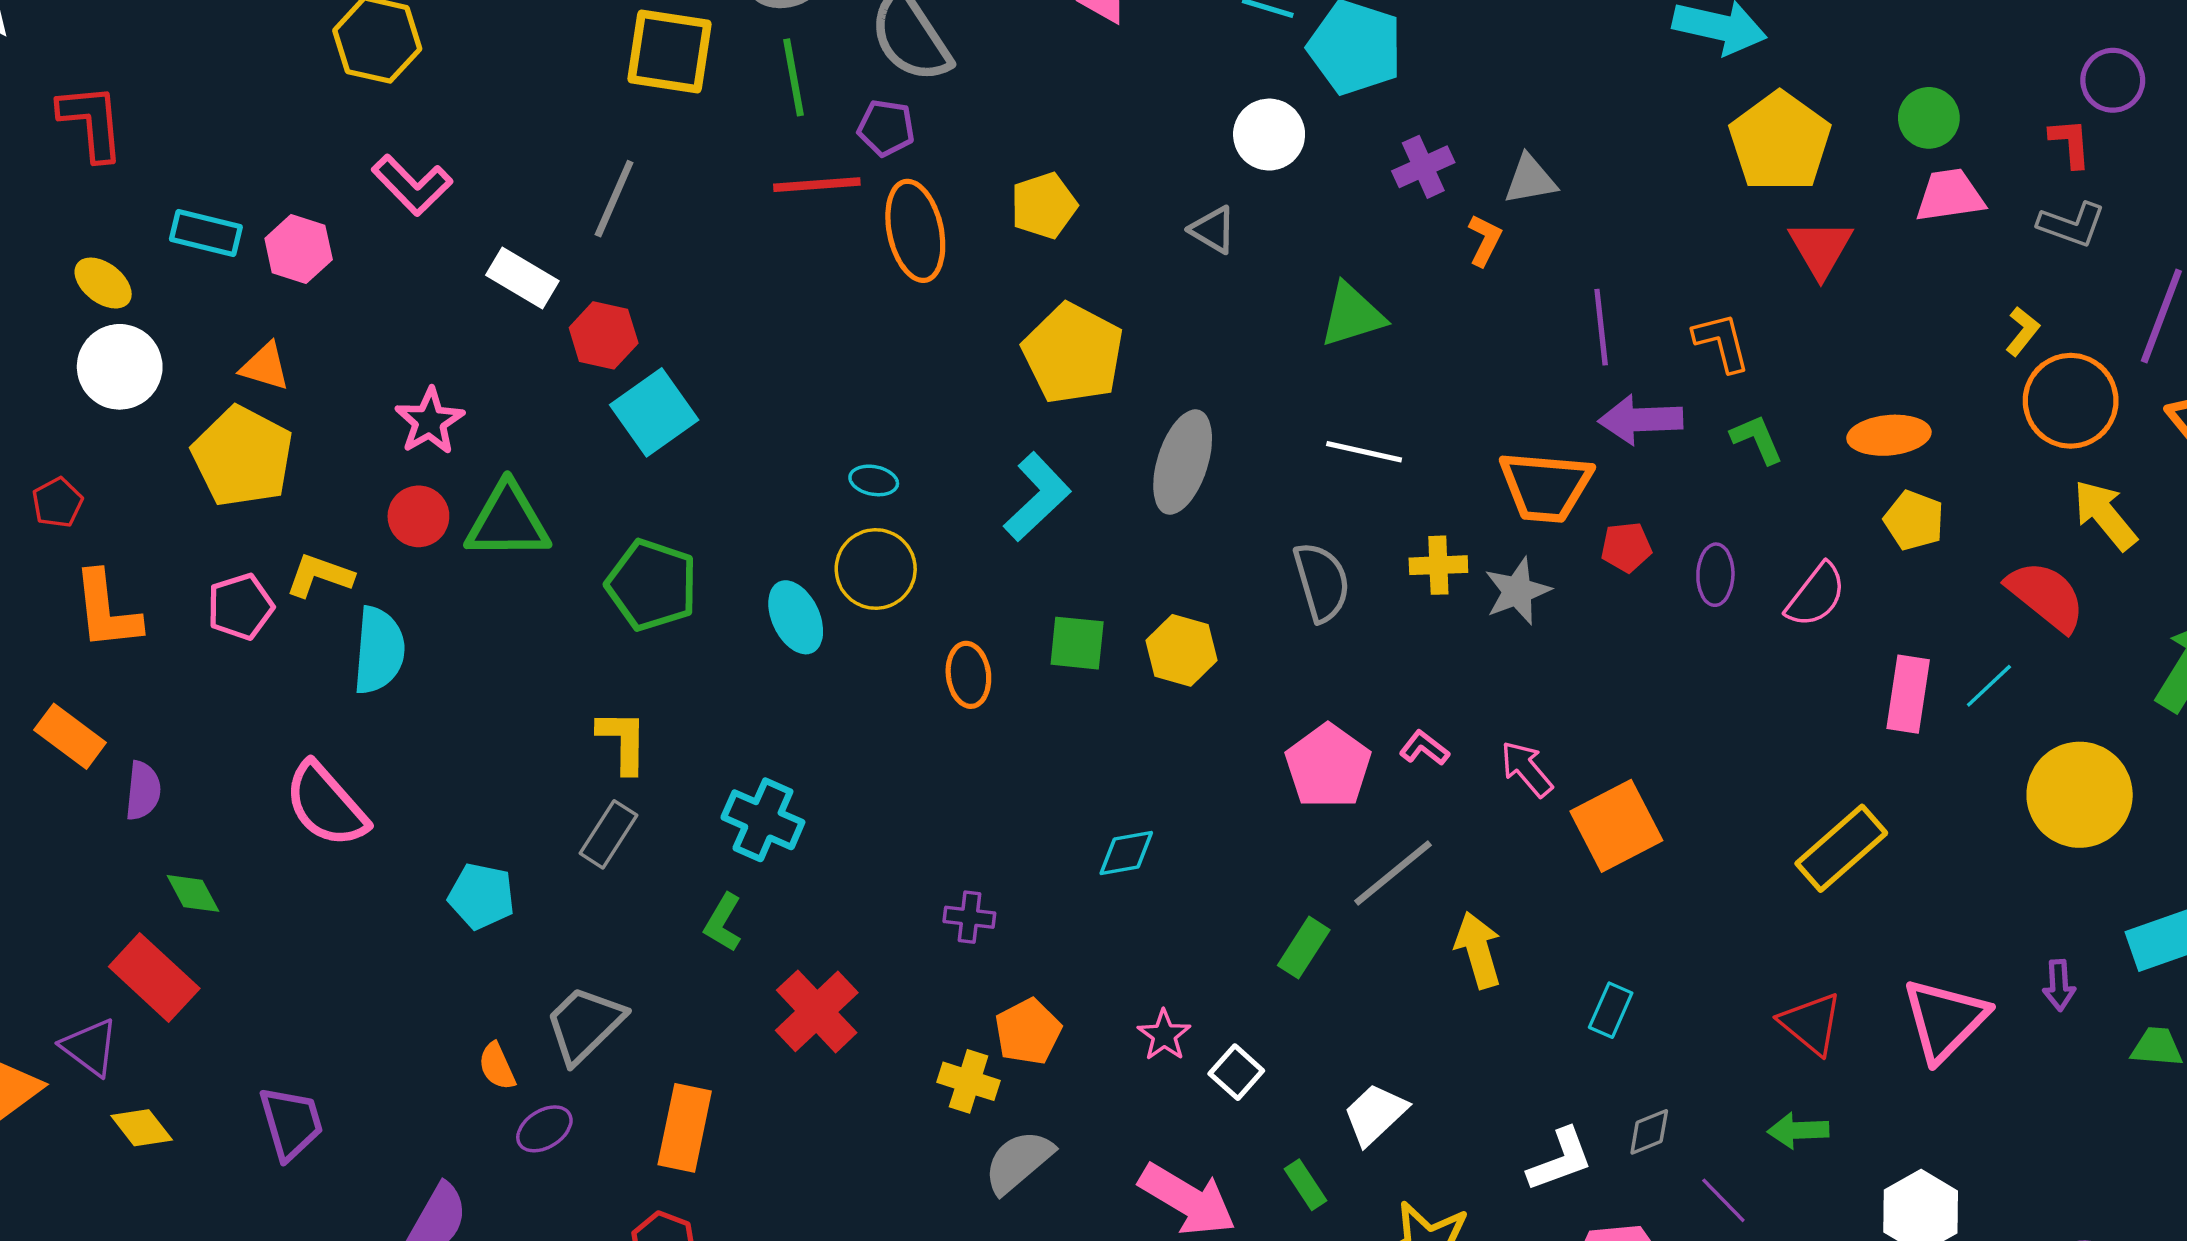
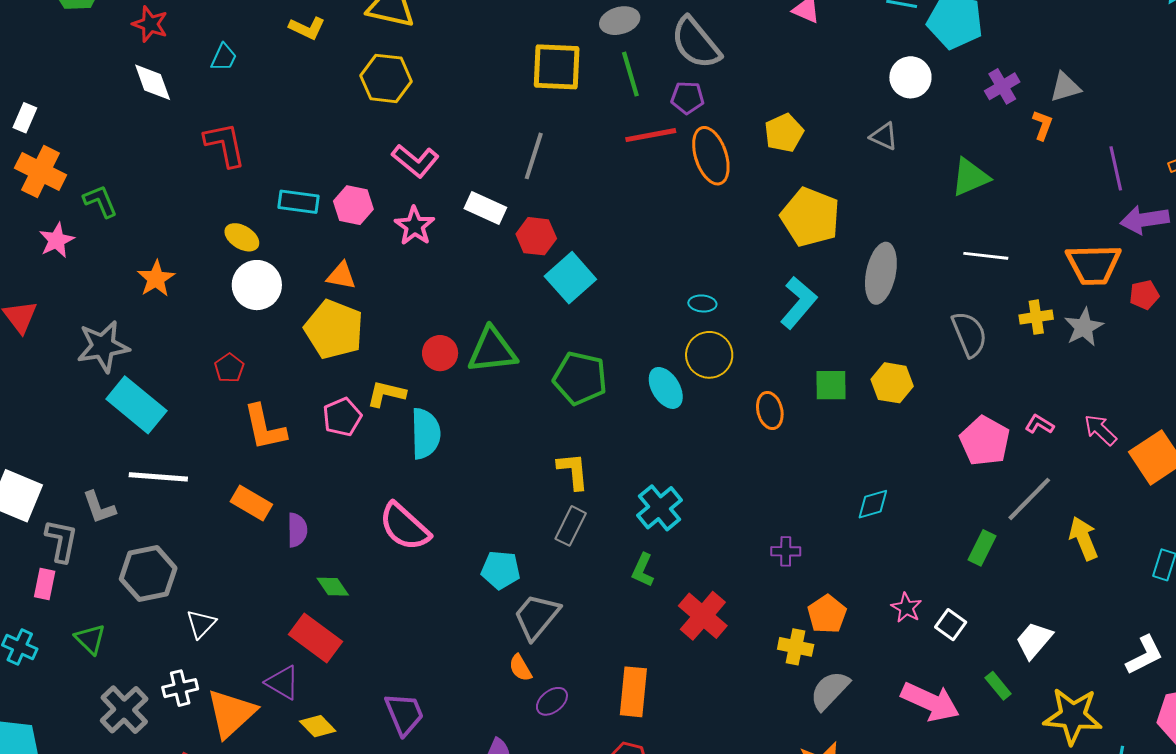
pink star: (430, 421) -> (415, 226), moved
cyan cross: (763, 820) -> (659, 508), turned 33
gray trapezoid: (585, 1024) -> (537, 617), moved

